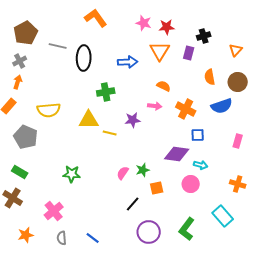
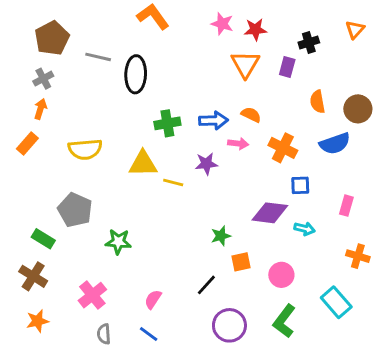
orange triangle: (236, 50) -> (355, 30), moved
blue arrow: (128, 62) -> (214, 120), moved
gray pentagon: (26, 137) -> (75, 210), moved
pink rectangle: (238, 141) -> (346, 206), moved
pink semicircle: (123, 173) -> (153, 299), moved
pink circle: (191, 184) -> (281, 275), moved
orange star: (26, 235) -> (38, 321), moved

